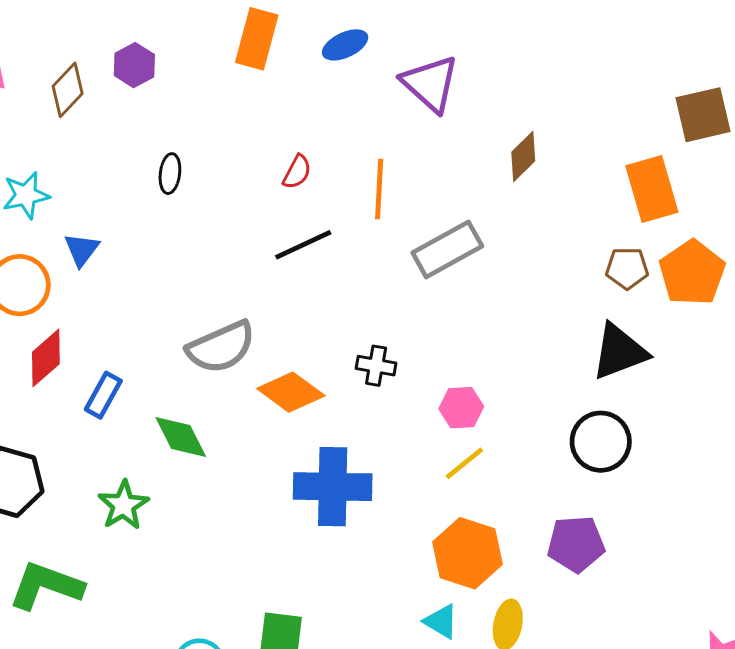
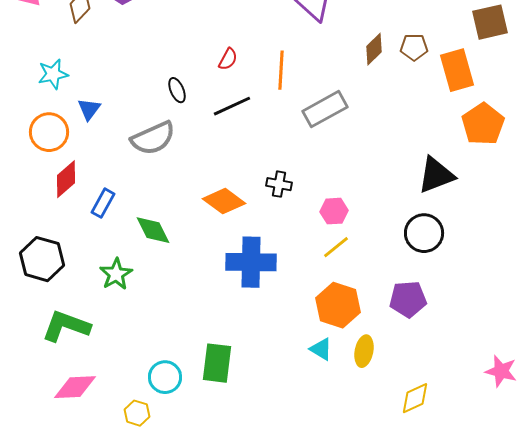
black ellipse: (170, 174) -> (177, 90), moved, turned -30
brown pentagon: (627, 268) -> (414, 47), moved
gray semicircle: (221, 347) -> (153, 138), moved

